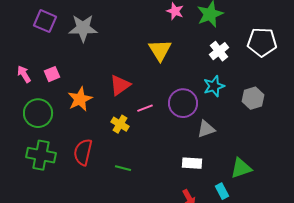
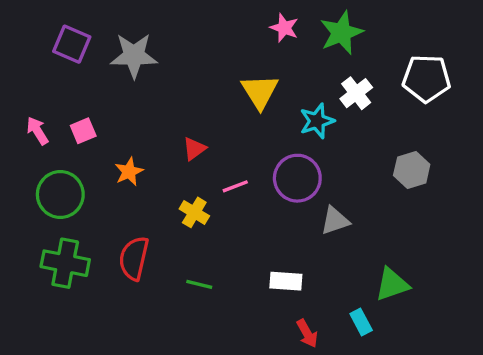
red triangle: (120, 85) -> (194, 149), size x0.7
cyan star: (214, 86) -> (317, 121), moved
orange star: (80, 99) -> (129, 172), size x0.7
white rectangle: (192, 163) -> (286, 281), moved

